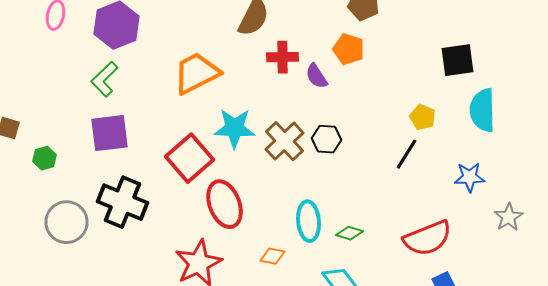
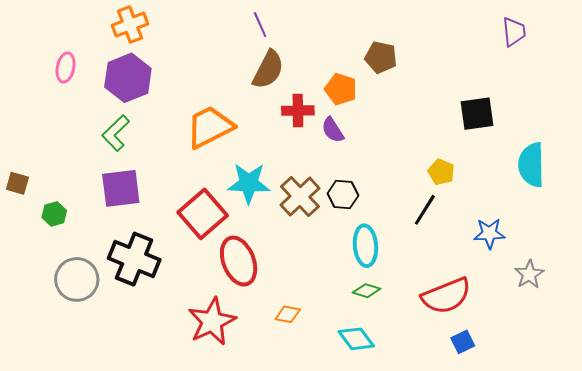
orange pentagon: (348, 49) -> (341, 89), moved
cyan semicircle: (482, 110) -> (531, 165), moved
cyan ellipse: (308, 221) -> (365, 246), moved

